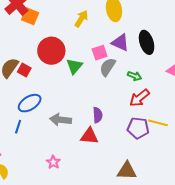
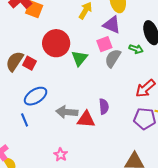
purple triangle: (120, 43) -> (112, 25), moved
green arrow: (135, 76) -> (136, 49), moved
blue line: (18, 127) -> (25, 120), turned -40
red triangle: (89, 136) -> (86, 119), moved

